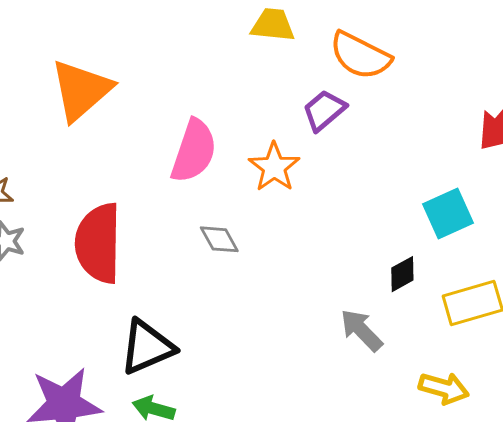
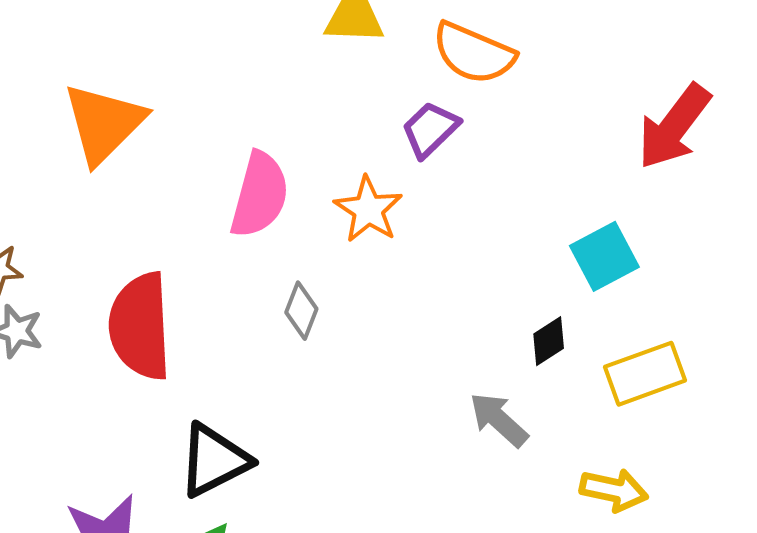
gray diamond: (219, 239) -> (301, 311), turned 54

